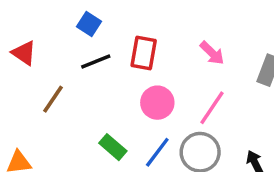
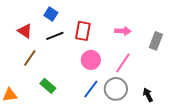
red triangle: (24, 53) -> (25, 31), moved
pink arrow: (212, 53) -> (123, 31), turned -42
green rectangle: (113, 147) -> (48, 86), moved

